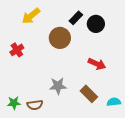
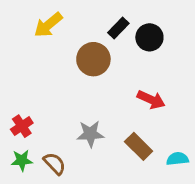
red cross: (17, 50) -> (22, 126), moved
brown semicircle: (35, 105) -> (54, 163), turned -126

